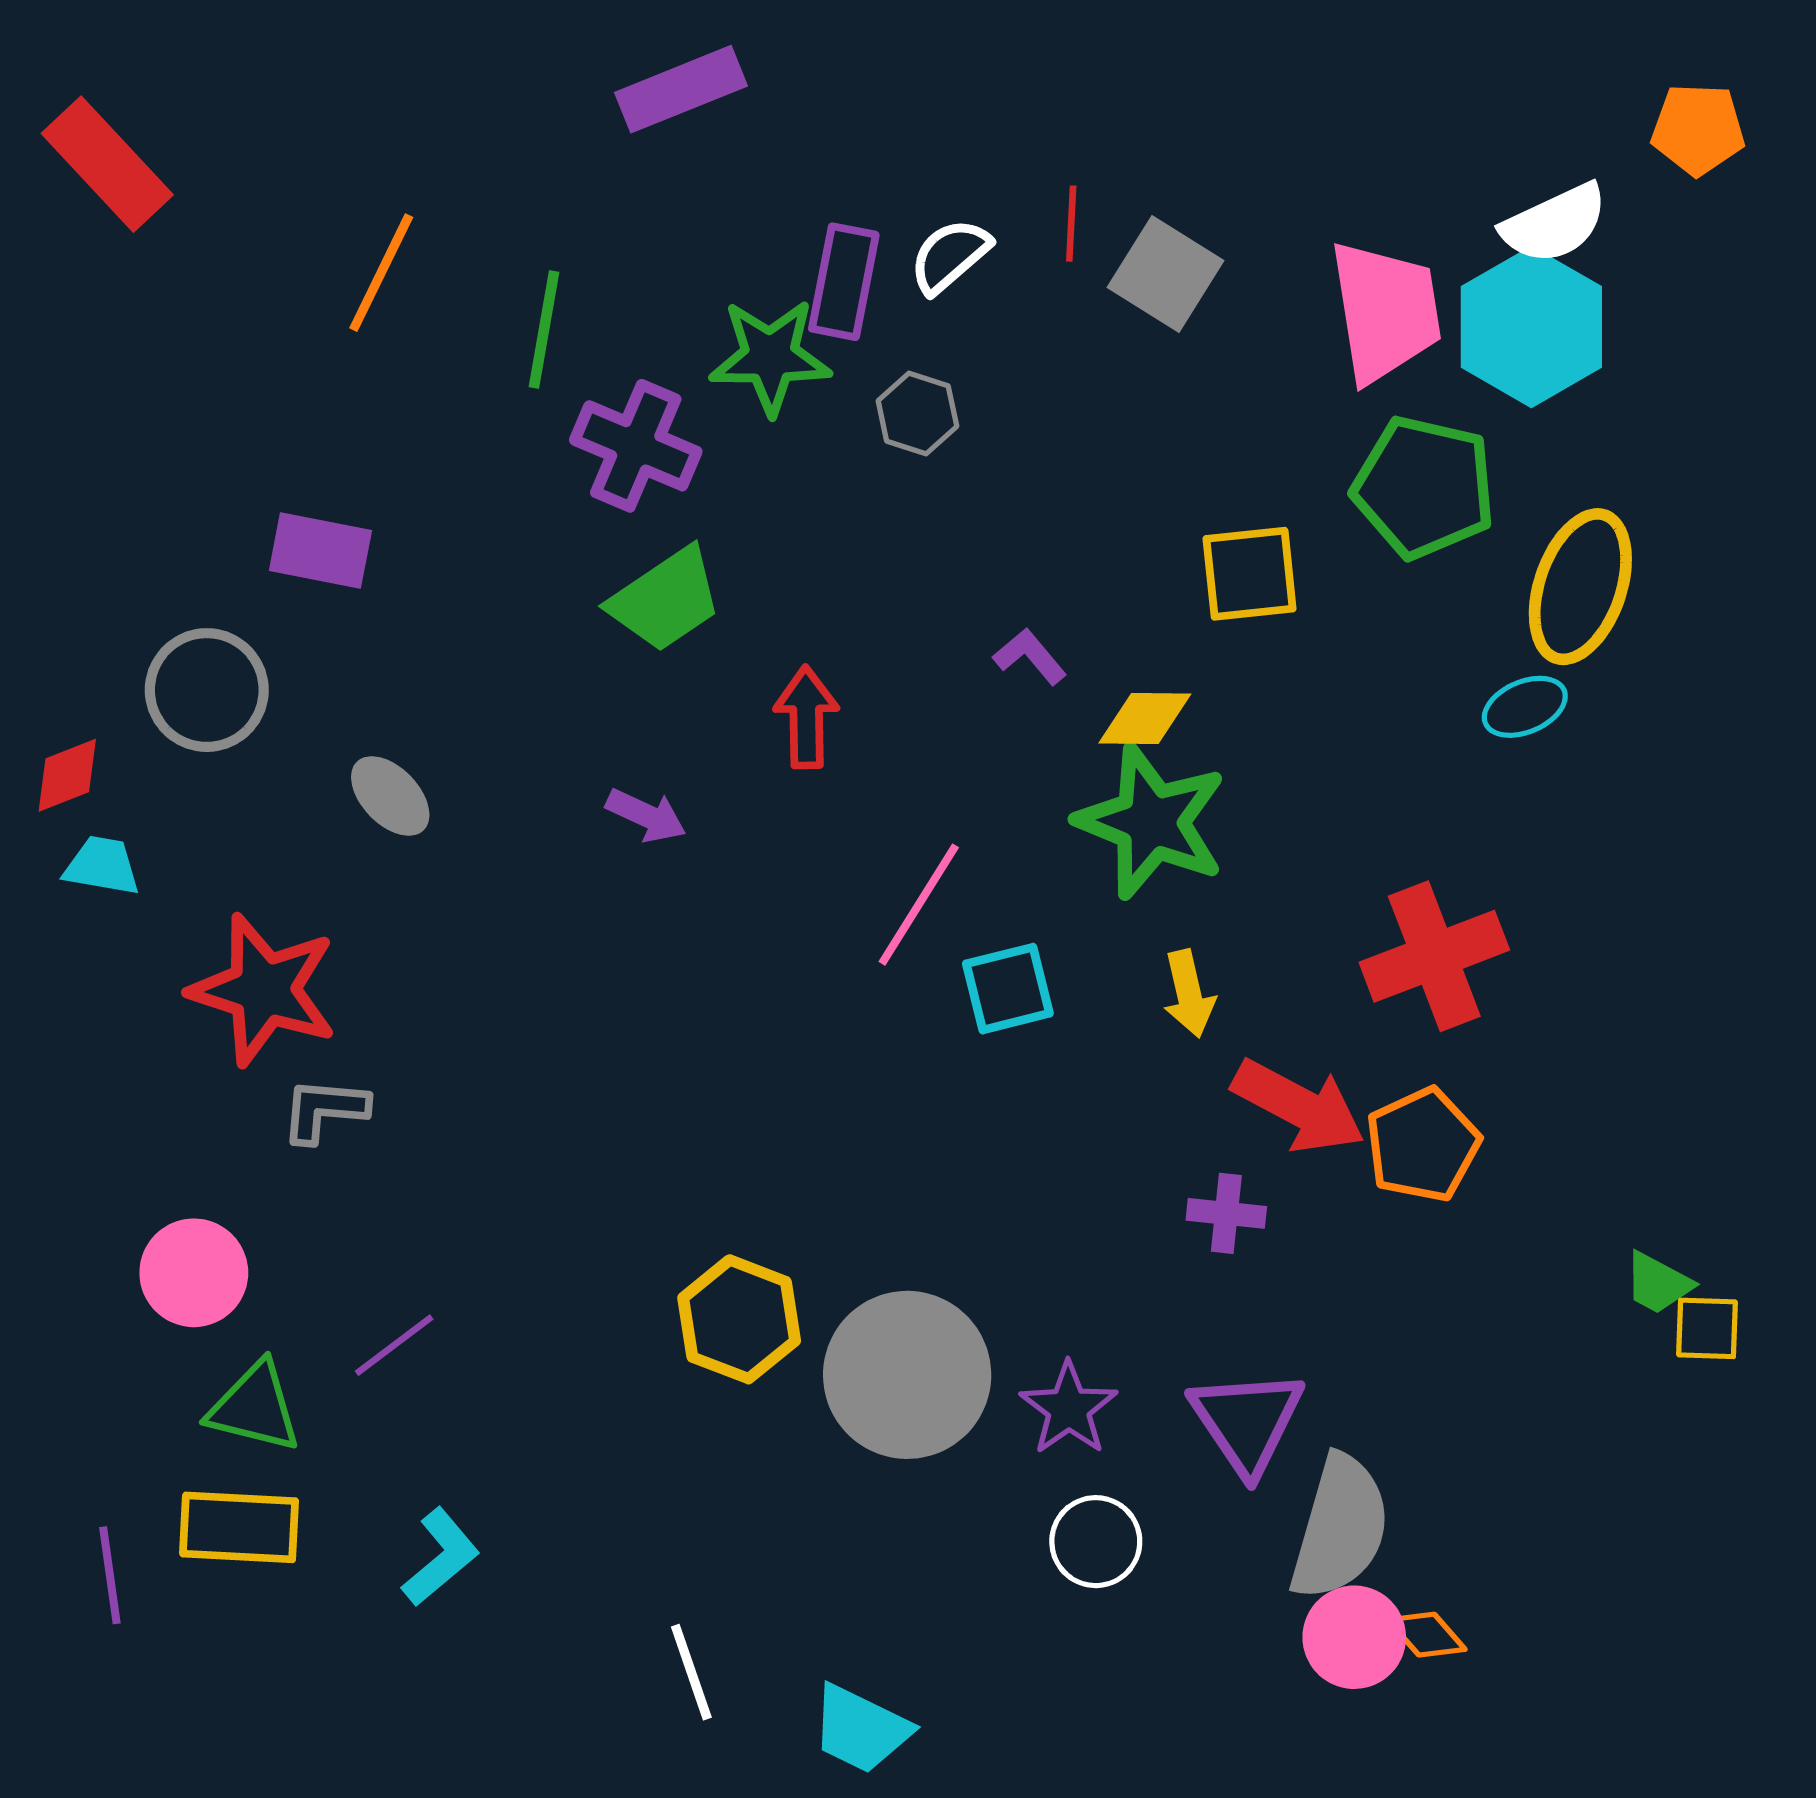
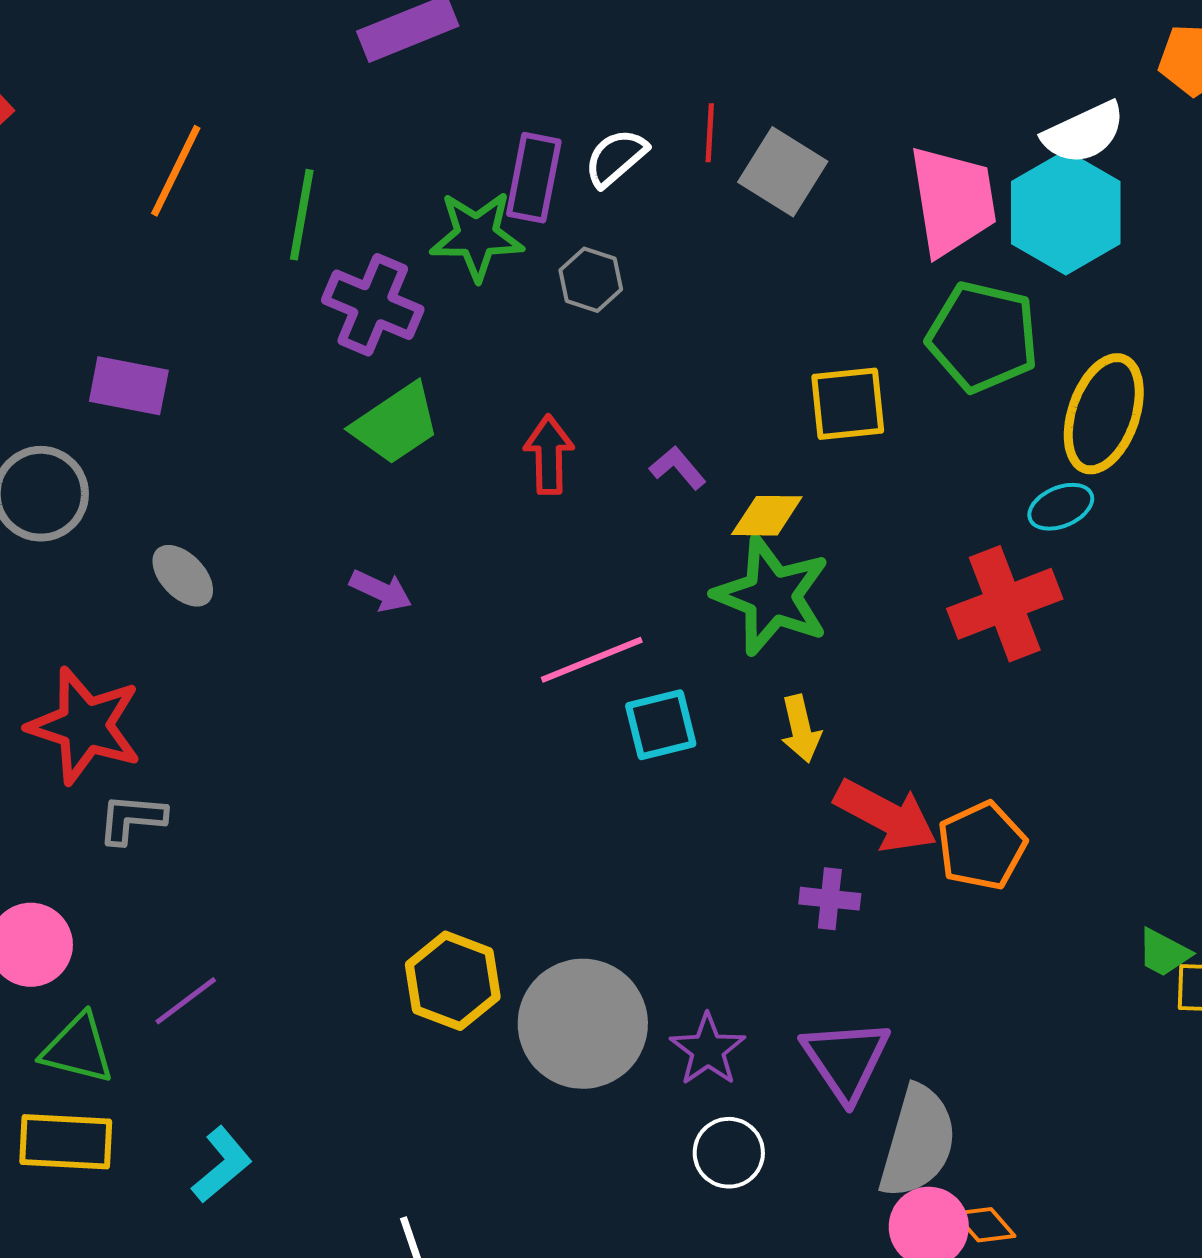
red arrow: (806, 717) -> (549, 455), moved
pink line: (919, 905) -> (592, 660), turned 36
red cross: (1434, 956) -> (1005, 604), moved

